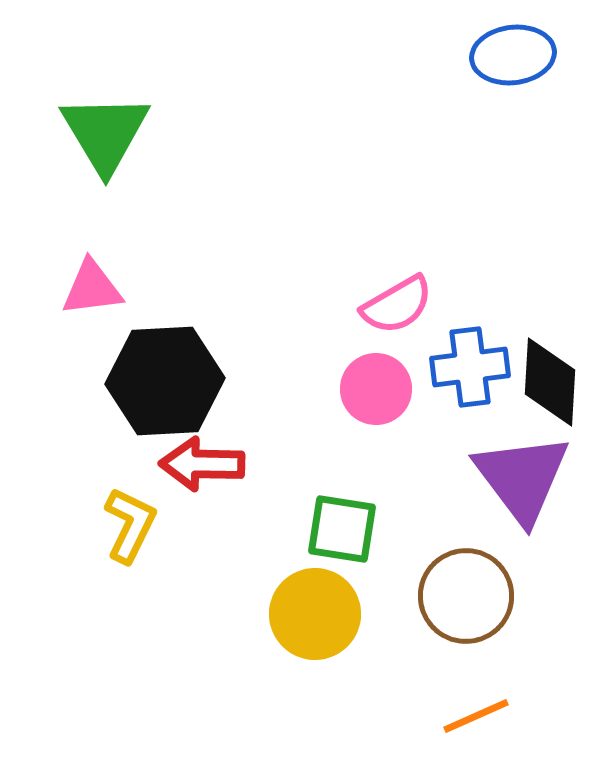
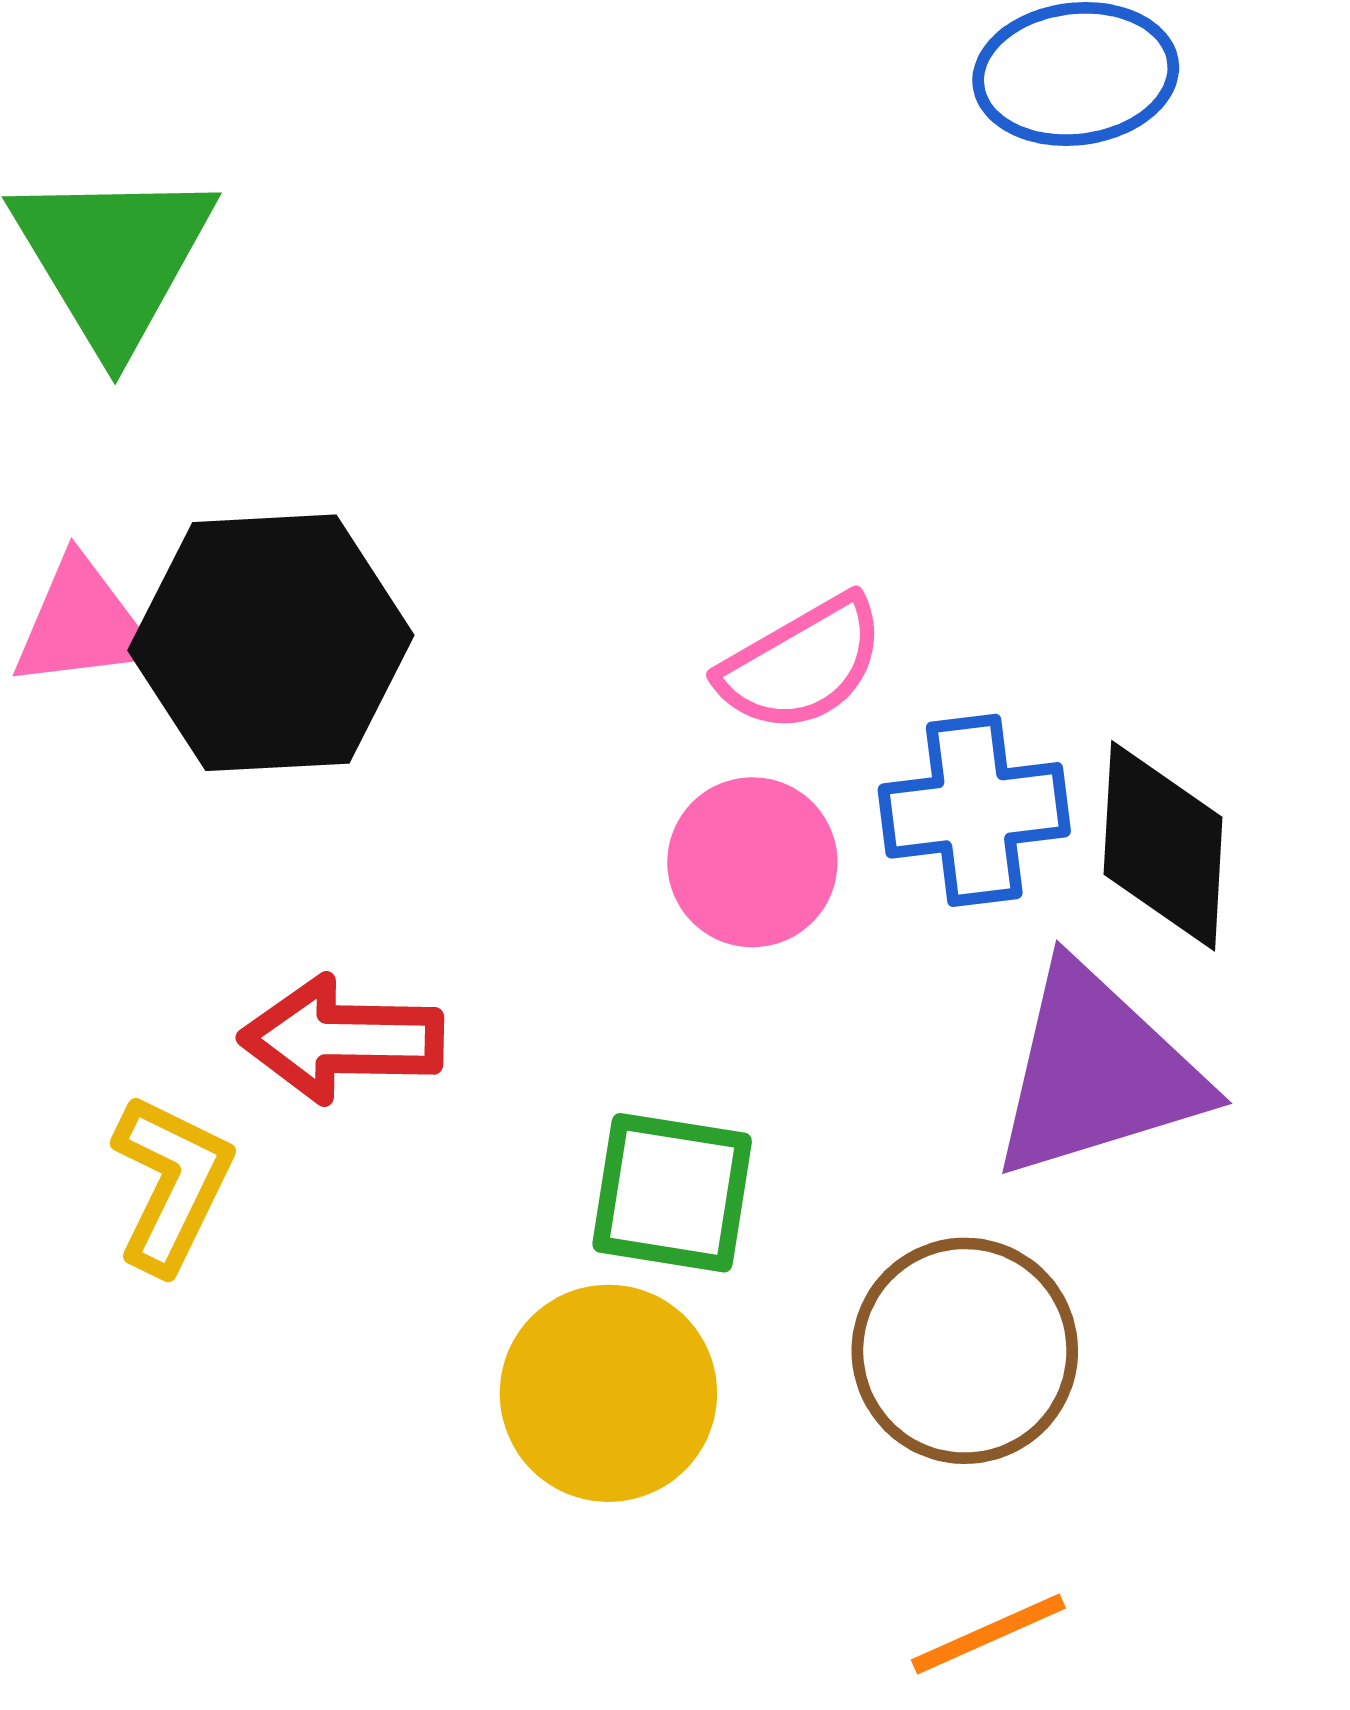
black hexagon: (165, 381) -> (271, 643), moved
purple triangle: (522, 478) -> (1097, 1072), turned 50

